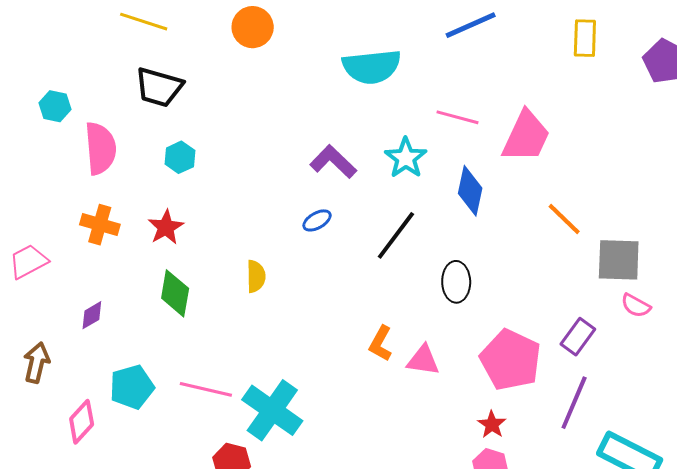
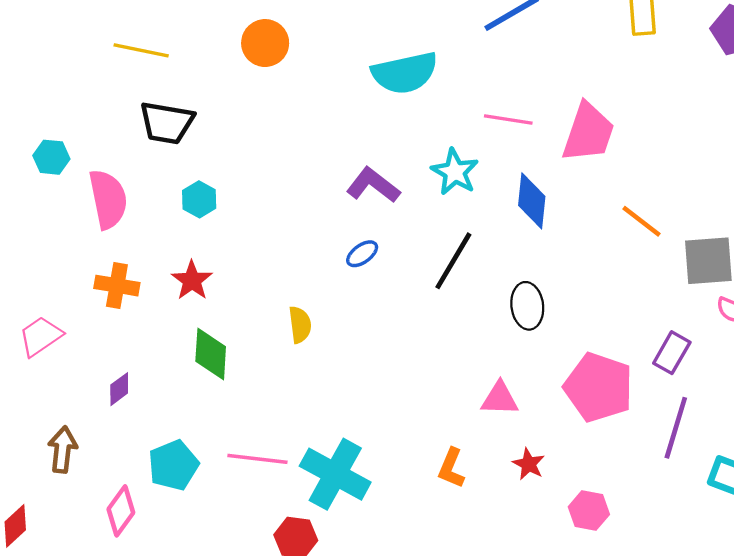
orange L-shape: (381, 343) -> (451, 468), moved
red star: (492, 424) -> (529, 464), moved

